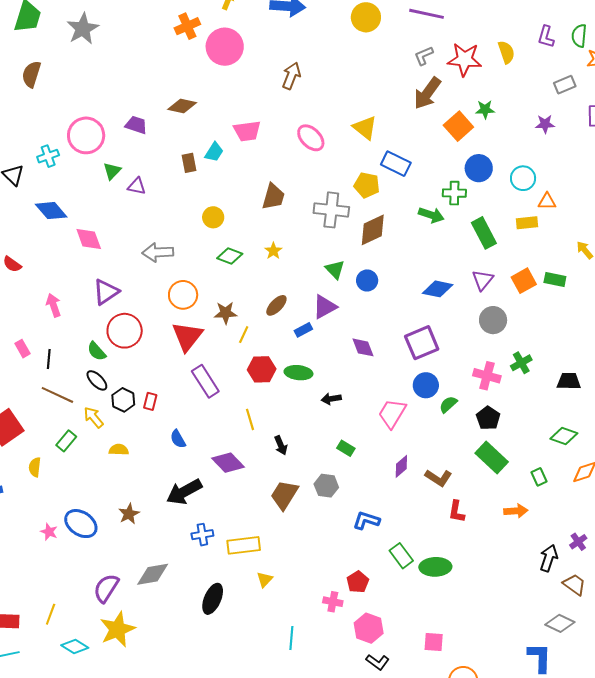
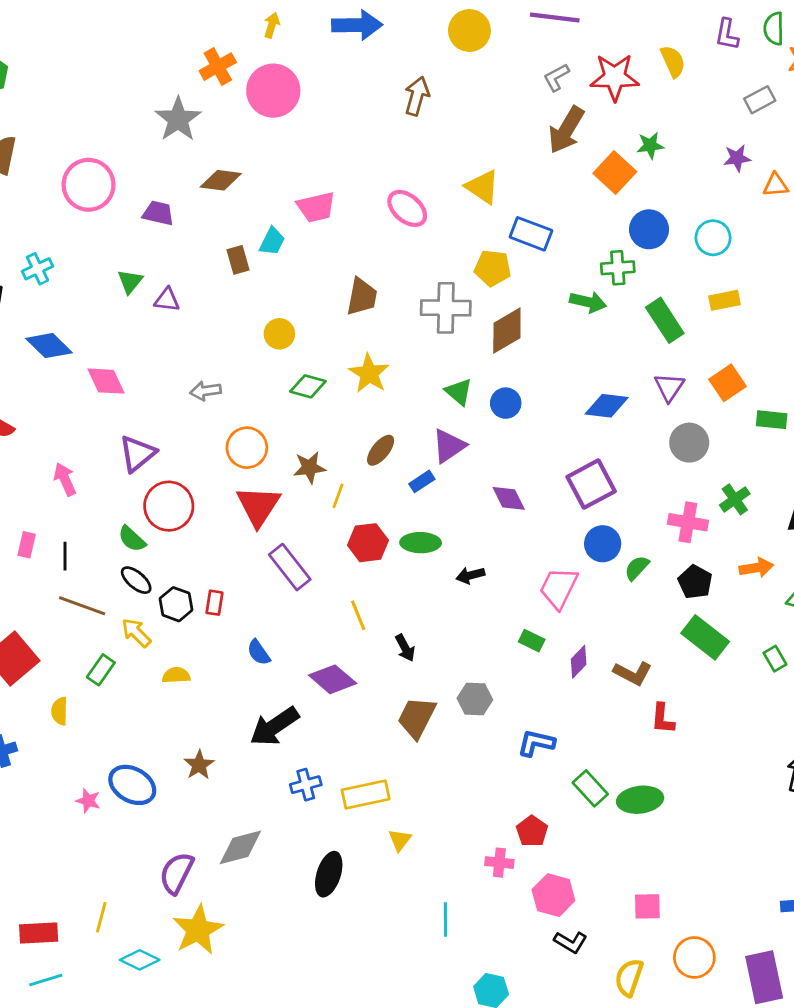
gray star: (83, 29) -> (178, 119), moved
brown arrow: (291, 76) -> (417, 96), moved
pink circle: (86, 135) -> (89, 185), moved
orange triangle: (547, 201) -> (776, 185), moved
yellow star: (273, 251) -> (369, 373), size x1.6
gray arrow: (158, 252) -> (206, 391), size x0.7
green rectangle: (555, 280) -> (772, 420), moved
pink rectangle: (23, 349) -> (27, 545), turned 48
green rectangle: (346, 448) -> (532, 641), moved
orange arrow: (516, 511) -> (756, 568), moved

